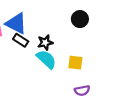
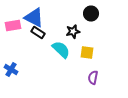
black star: (45, 42) -> (73, 32), moved
purple semicircle: (82, 91) -> (93, 78), turned 112

